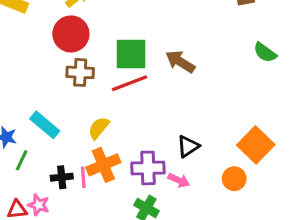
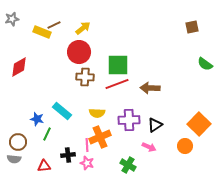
brown arrow: (180, 62) -> (150, 88), moved, turned -30
yellow semicircle: (99, 128) -> (97, 113), turned -126
purple cross: (148, 168) -> (129, 120), moved
black cross: (62, 177) -> (68, 155), moved
pink star: (39, 205) -> (87, 163), moved

